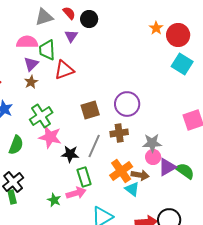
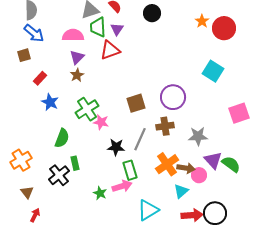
black circle: (89, 19) -> (152, 13), moved
green trapezoid: (47, 50) -> (98, 27), moved
cyan square: (182, 64) -> (213, 71), moved
red triangle: (64, 70) -> (110, 50), moved
pink star: (50, 137) -> (101, 122), moved, size x0.7
pink circle: (153, 157) -> (199, 175), moved
purple triangle: (167, 167) -> (213, 160), turned -42
cyan triangle: (132, 189) -> (181, 191), moved, turned 42
green rectangle: (12, 197) -> (75, 163), moved

